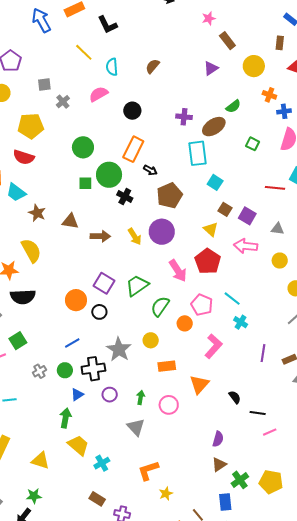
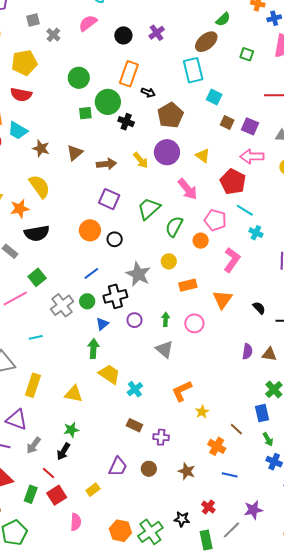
purple cross: (184, 117) -> (157, 33), moved, turned -35
brown triangle: (70, 221) -> (75, 153), turned -42
yellow triangle: (211, 229) -> (203, 156), moved
red pentagon: (208, 261) -> (233, 182), moved
purple square: (104, 283) -> (109, 199), moved
gray cross: (39, 371) -> (62, 305), size x1.6
brown triangle: (219, 465) -> (269, 354), moved, turned 49

